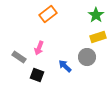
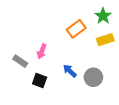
orange rectangle: (48, 14) -> (76, 29), moved
gray circle: (87, 57) -> (93, 77), moved

